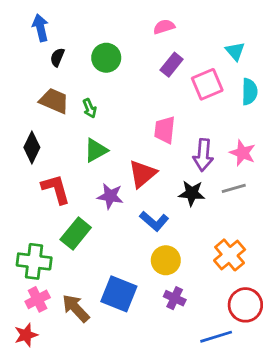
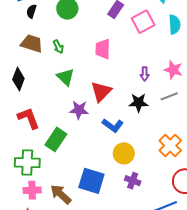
pink trapezoid: (165, 130) -> (103, 49), moved
green triangle: (96, 150) -> (65, 77), turned -42
purple arrow: (203, 155) -> (145, 74), size x0.6
red L-shape: (56, 189) -> (29, 118), moved
pink cross: (38, 299) -> (32, 190), turned 30

